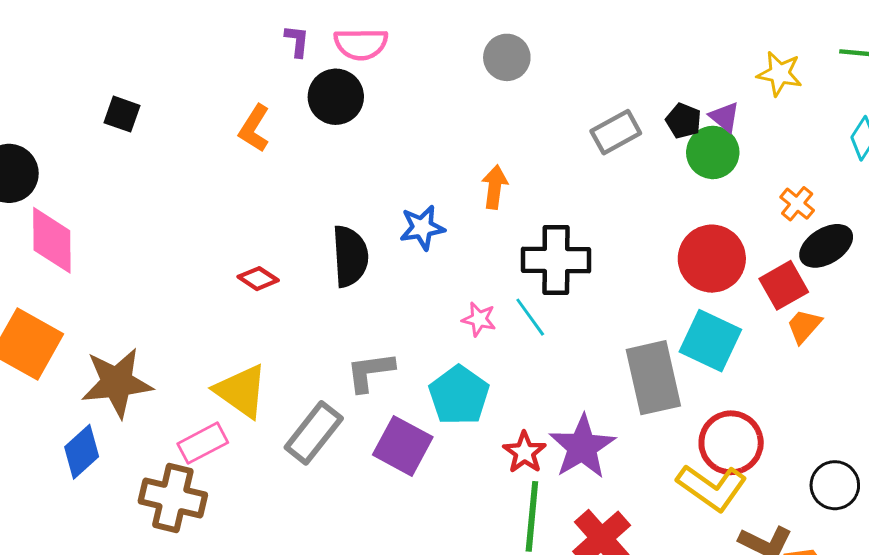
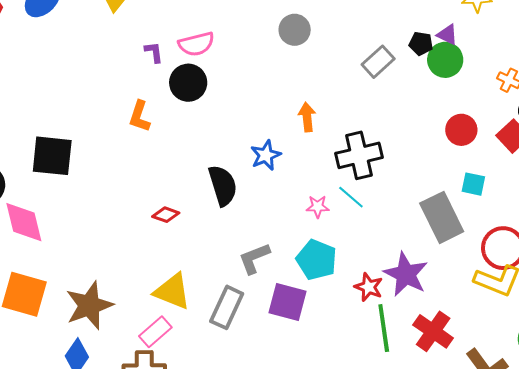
black square: (122, 114) -> (52, 156), moved, size x1.8
red circle: (712, 259) -> (461, 130), size x0.7
cyan square: (710, 341) -> (473, 184), size x0.6

